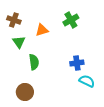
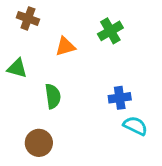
brown cross: (14, 20) -> (28, 18), moved
green triangle: (19, 42) -> (17, 68), moved, turned -40

